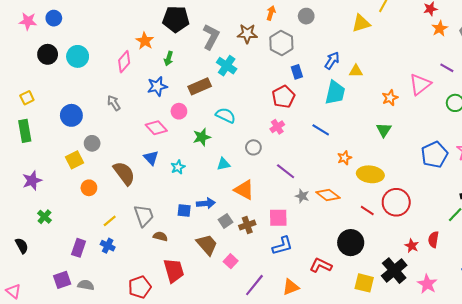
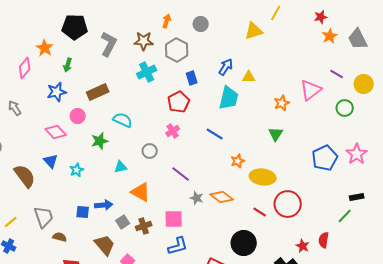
cyan cross: (227, 66) -> (147, 72), moved, turned 30

